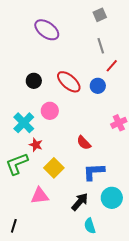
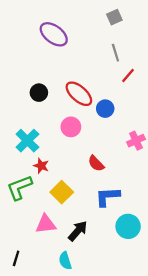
blue circle: (98, 86) -> (105, 109), moved
pink circle: (50, 111) -> (71, 127), moved
black arrow: (80, 202) -> (78, 231), moved
cyan semicircle: (90, 226) -> (65, 261), moved

